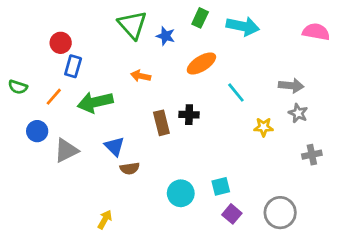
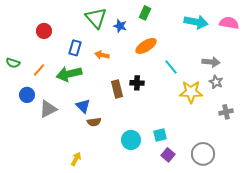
cyan arrow: (243, 26) -> (196, 22), moved
blue rectangle: (73, 66) -> (75, 48), moved
yellow star: (264, 127) -> (191, 92), size x1.6

